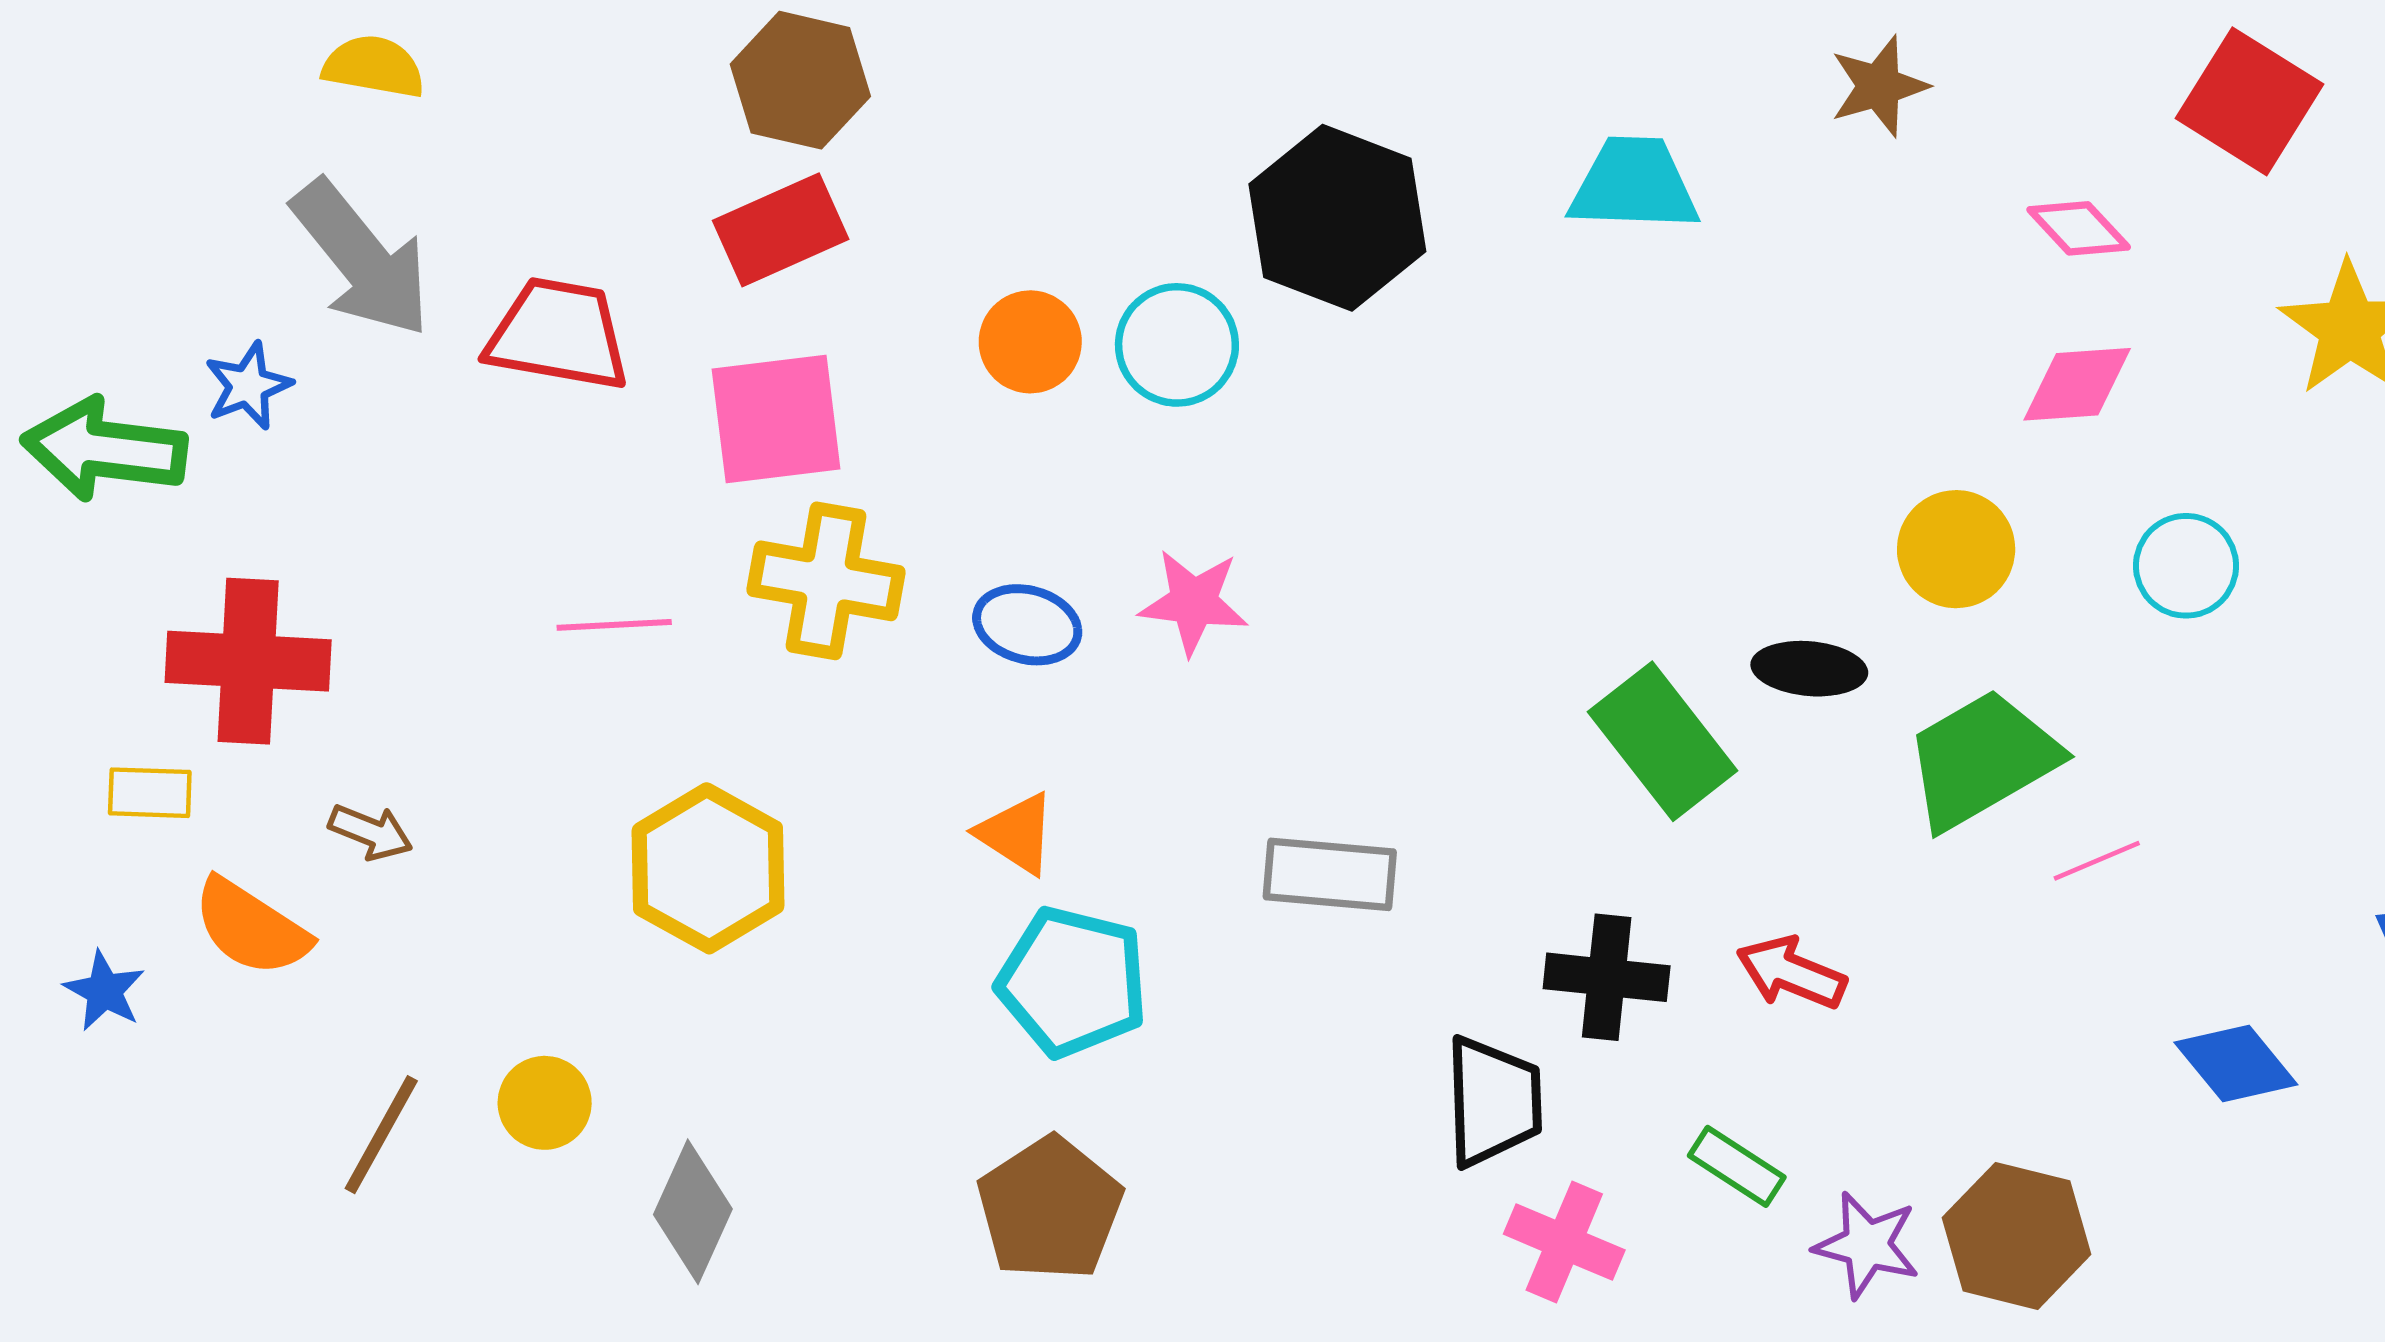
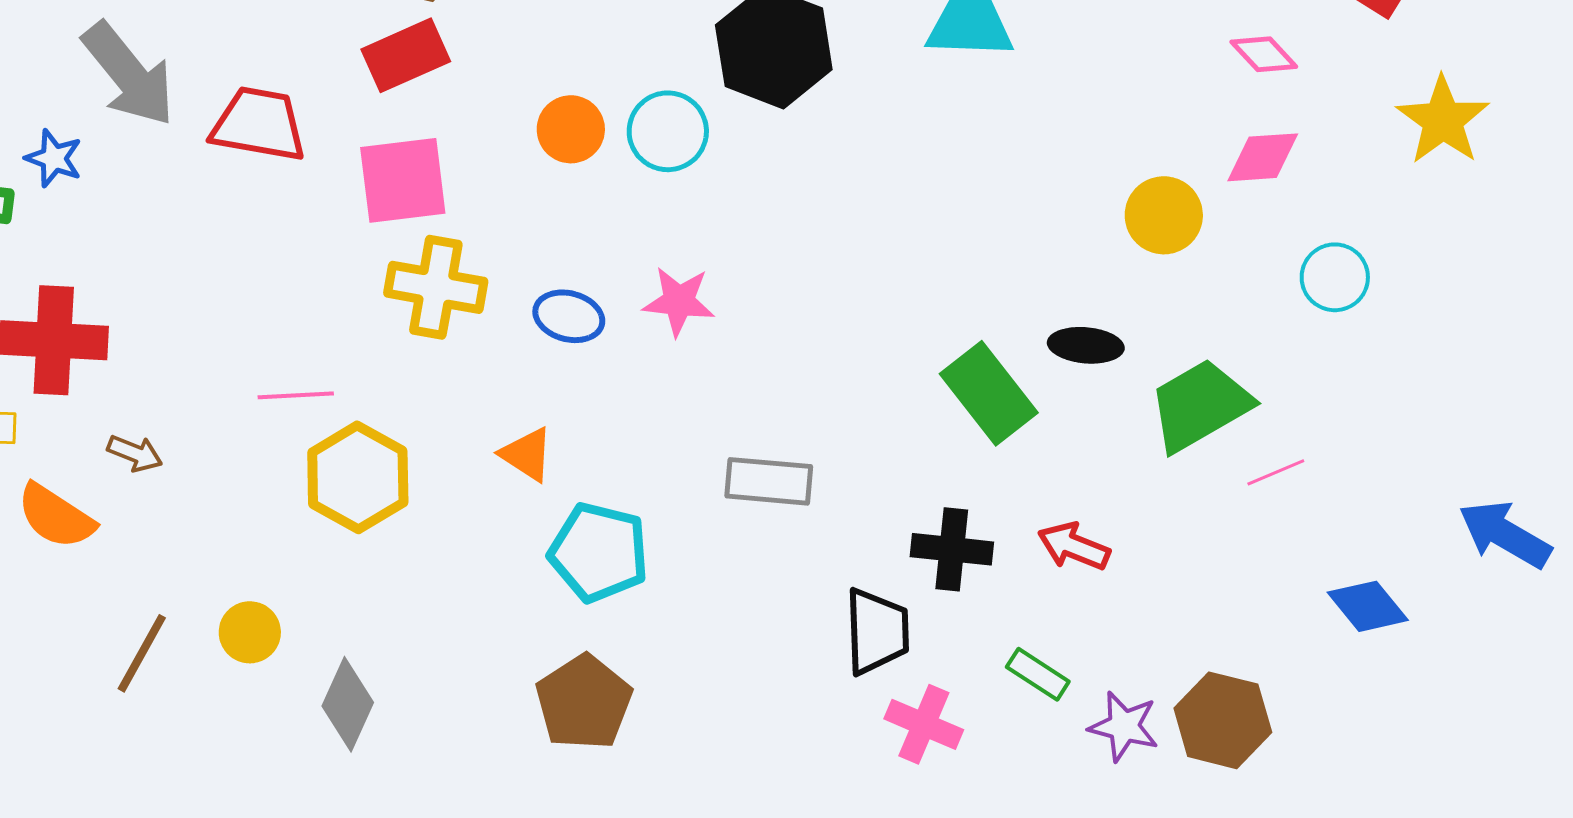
blue star: (248, 386) -> (54, 158), turned -30
yellow circle: (1956, 549) -> (1164, 215), moved
pink line: (614, 625) -> (296, 395), moved
orange triangle: (1017, 834) -> (527, 454), moved

